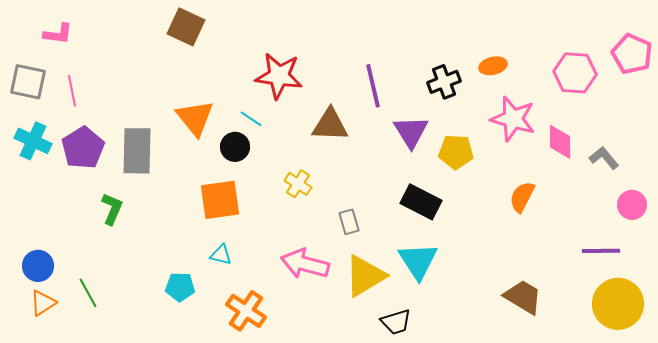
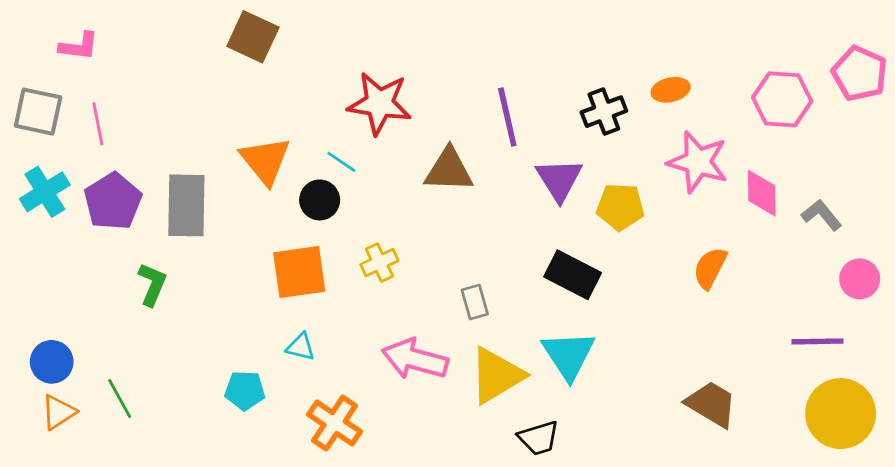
cyan cross: (33, 141) -> (45, 192), turned 33
yellow cross: (298, 184) -> (379, 263), moved, turned 32

